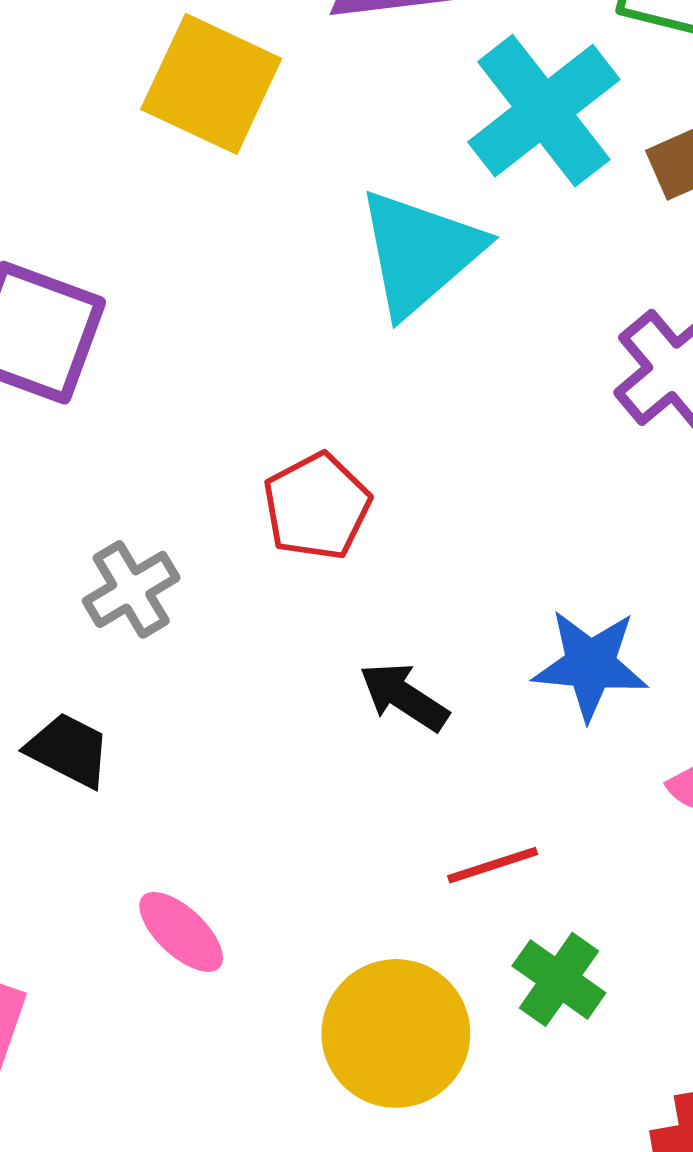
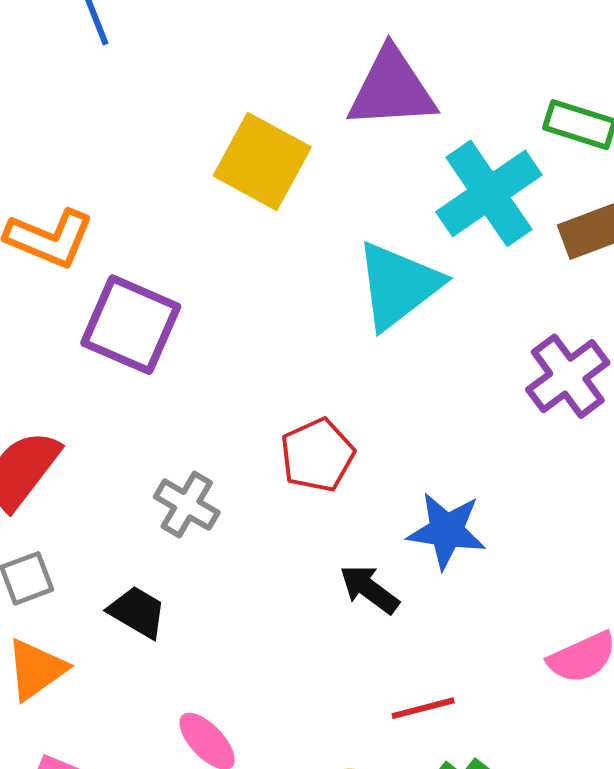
gray cross: (131, 589) -> (187, 505), turned -32
blue star: (590, 665) -> (447, 531), moved

